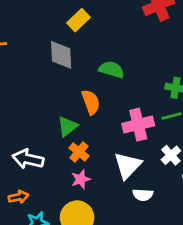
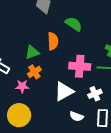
pink star: (81, 179) -> (22, 86), moved
white semicircle: (143, 195) -> (76, 116), moved

